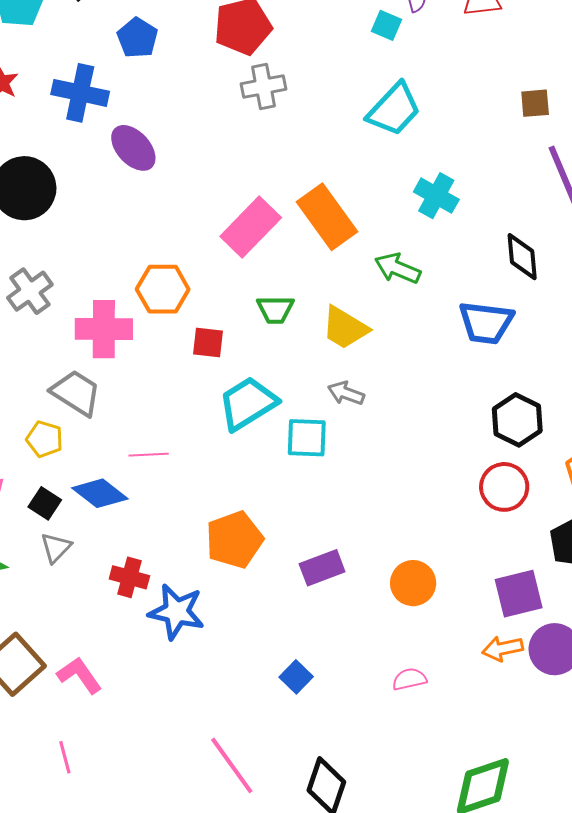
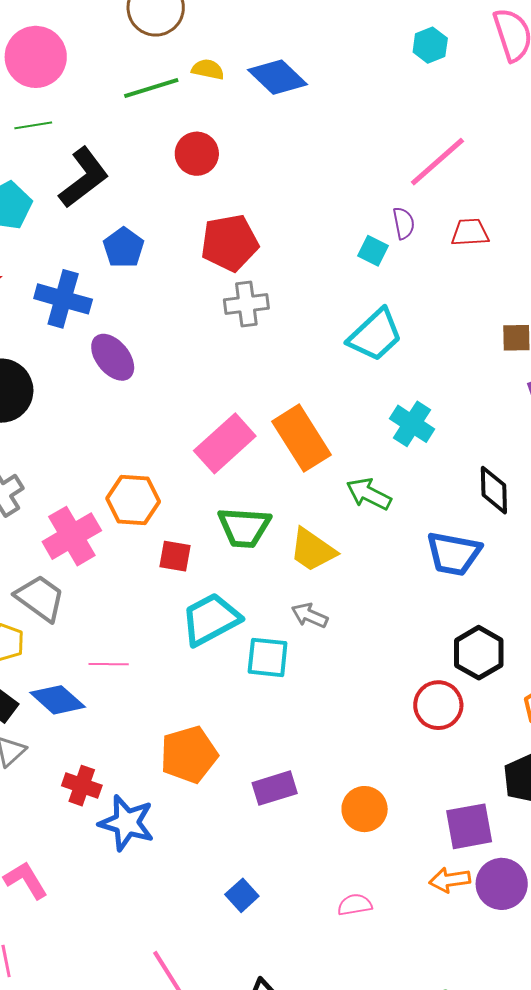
green trapezoid: (275, 309) -> (244, 527), size x1.4
pink cross: (104, 329) -> (72, 536), turned -34
red circle: (504, 487) -> (438, 705), moved

